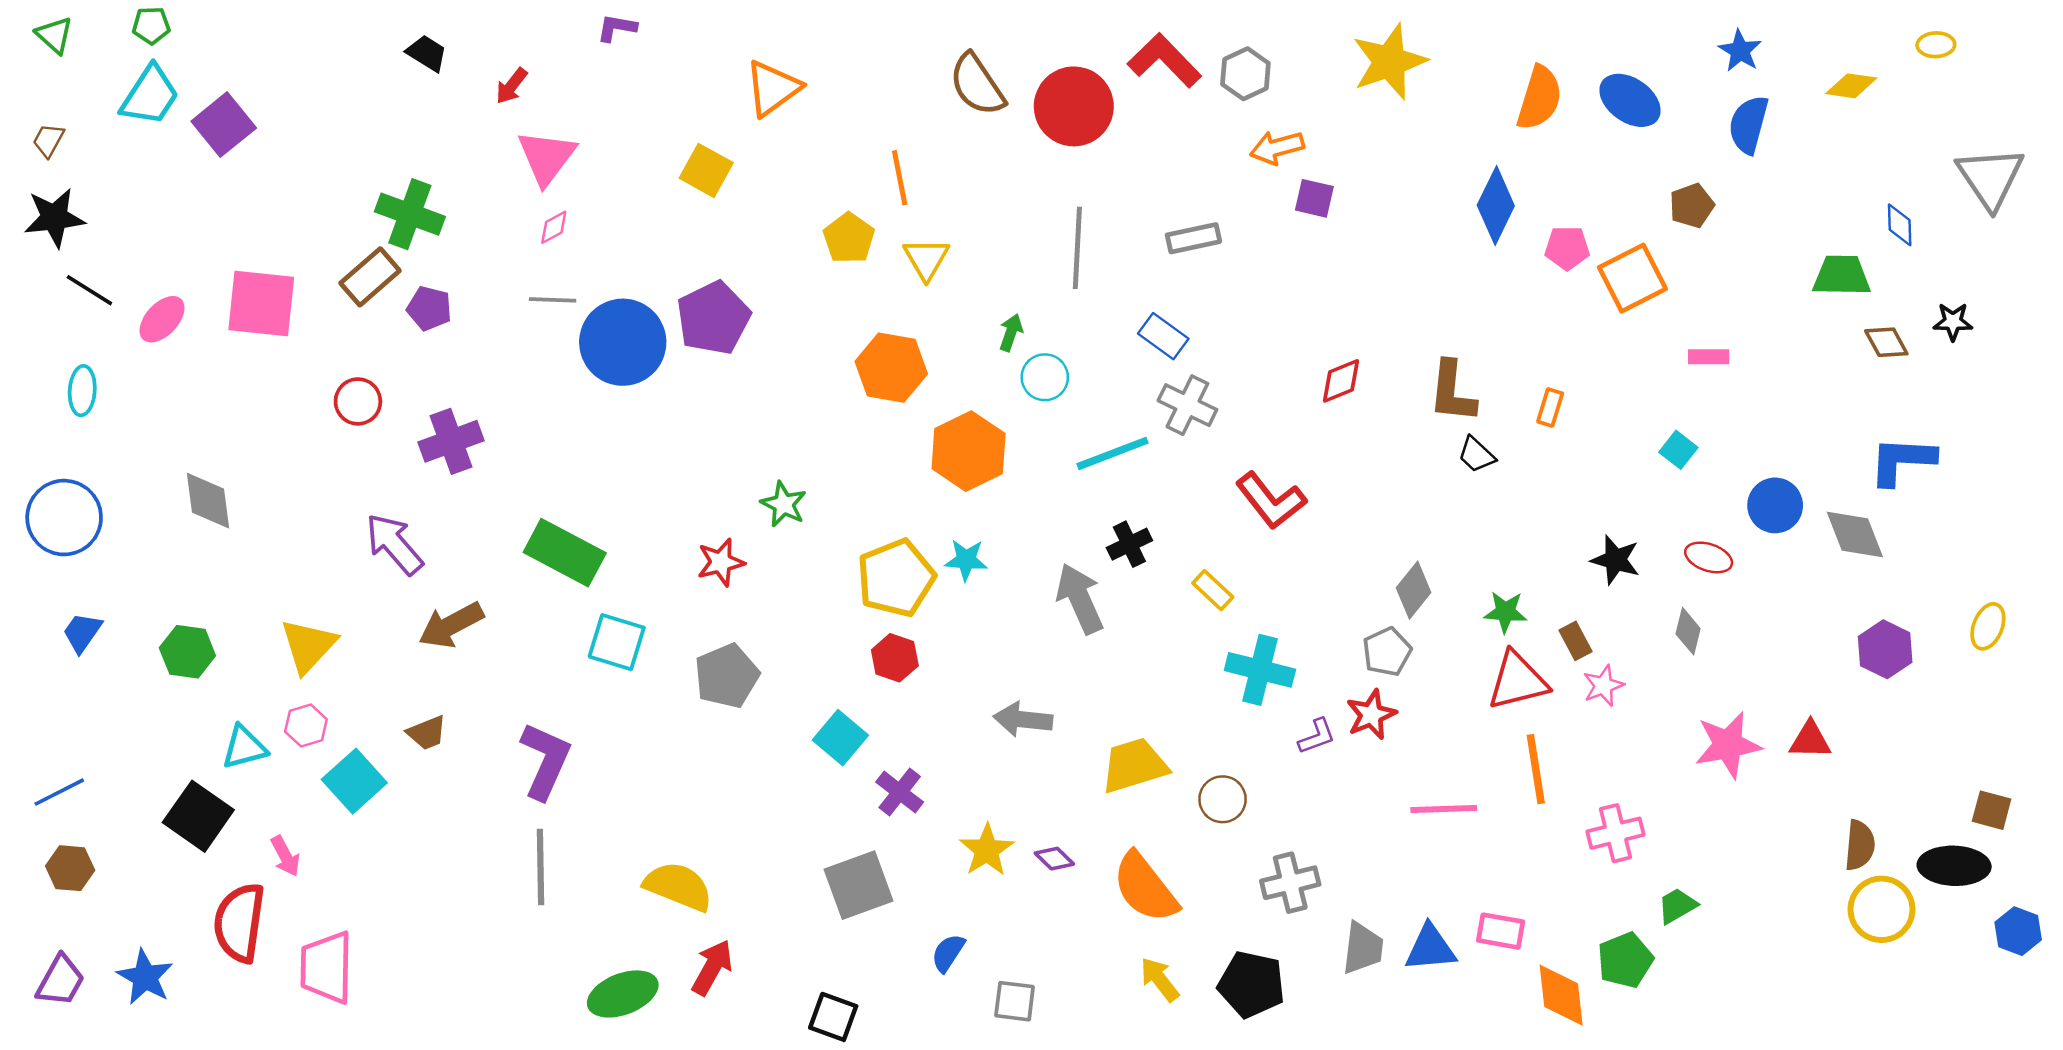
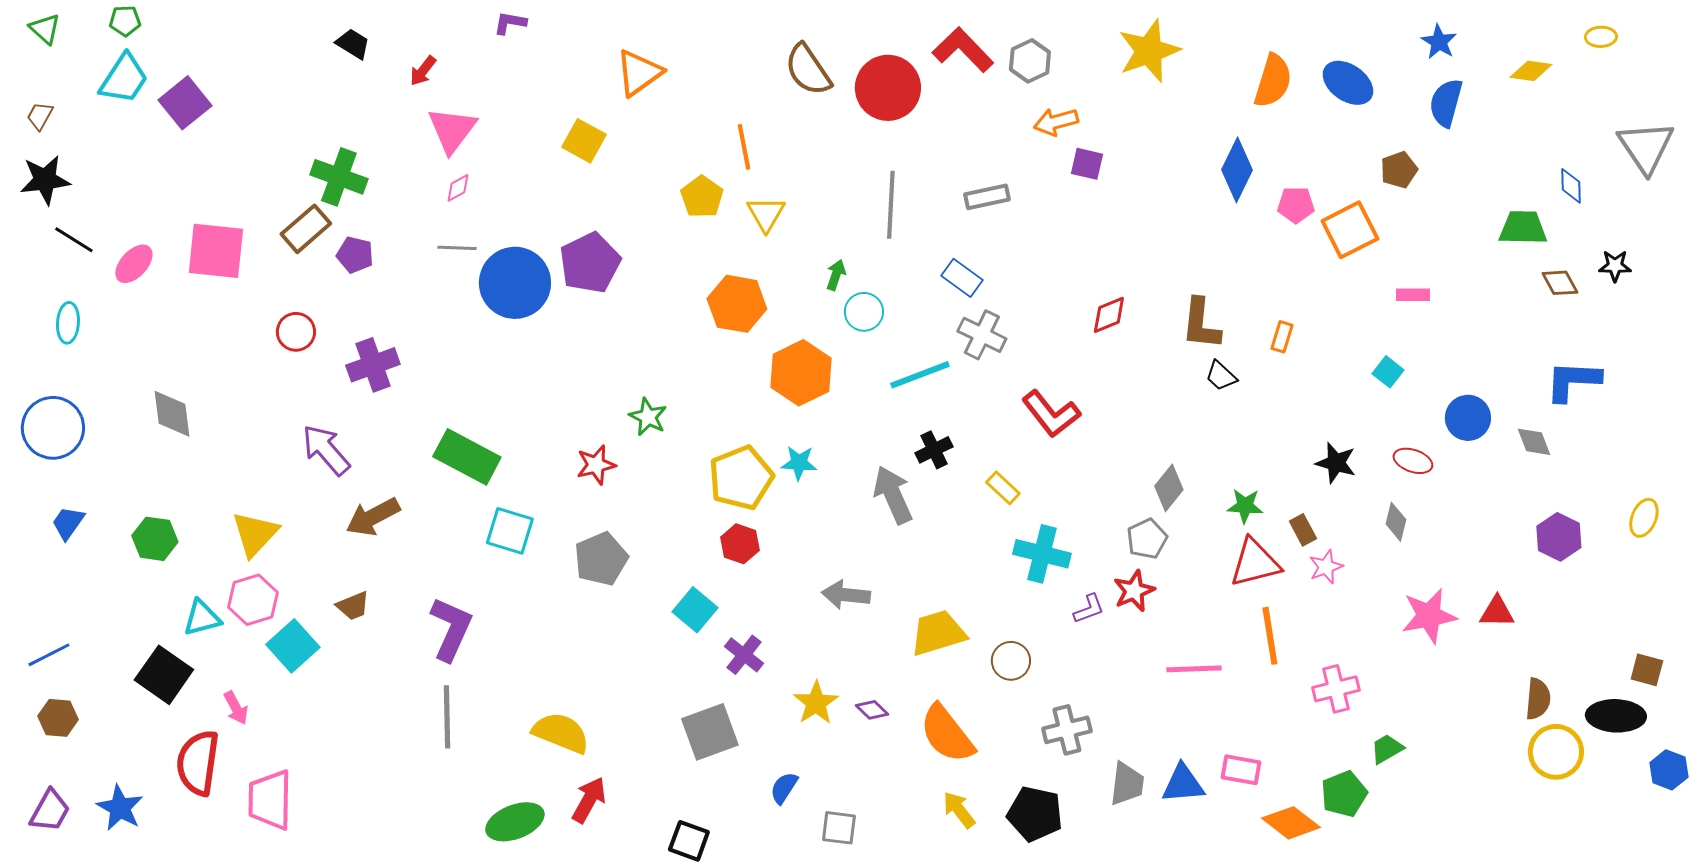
gray diamond: (1855, 534) -> (1534, 442), size x0.7
pink hexagon: (306, 726) -> (253, 600), size x1.4
orange diamond: (1561, 995) -> (1291, 823), turned -46

